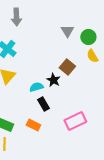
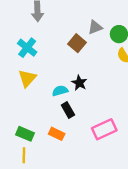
gray triangle: (67, 31) -> (95, 27), turned 40
brown square: (67, 67) -> (77, 43), moved

